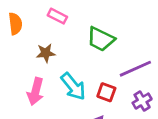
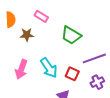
brown star: (46, 53) -> (27, 35), moved

